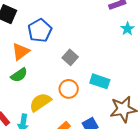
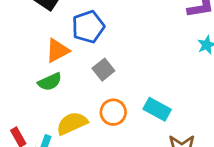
gray square: (70, 57) -> (103, 70), moved

